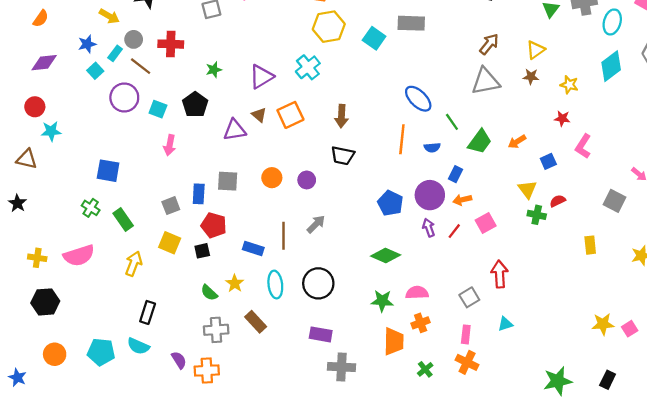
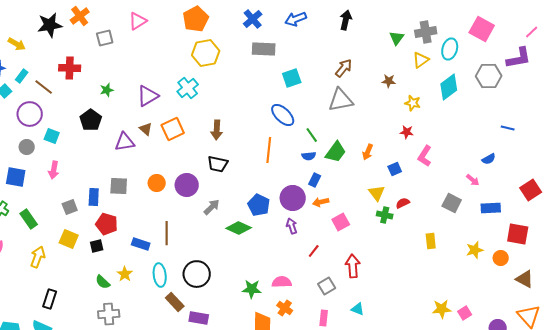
gray rectangle: (411, 23) -> (264, 49), moved
cyan square: (374, 38) -> (292, 78), moved, turned 36
gray circle: (134, 39) -> (27, 147), moved
yellow triangle: (536, 50) -> (421, 60), moved
brown star: (531, 77) -> (389, 81), moved
cyan square: (158, 109) -> (52, 136), moved
orange arrow: (517, 142) -> (368, 152), turned -35
pink arrow: (170, 145) -> (54, 170), moved
blue semicircle: (432, 147) -> (309, 156), moved
purple circle: (307, 180) -> (187, 185), size x1.5
gray arrow: (316, 224) -> (212, 207), moved
red line: (454, 231) -> (314, 251), moved
green diamond: (386, 255) -> (239, 228), moved
brown rectangle: (256, 322) -> (175, 302), moved
orange cross: (421, 323) -> (285, 308), turned -35
cyan triangle: (505, 324) -> (358, 309), turned 40

